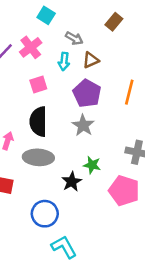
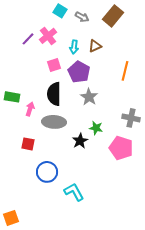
brown rectangle: (114, 22) -> (113, 16), size x1.5
gray arrow: (74, 38) -> (82, 17), moved
purple pentagon: (87, 93) -> (79, 72), moved
blue circle: (45, 214) -> (47, 172), moved

